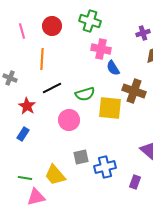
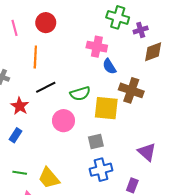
green cross: (90, 21) -> (118, 17), moved
gray square: (81, 157) -> (96, 142), moved
green line: (25, 178) -> (20, 173), moved

